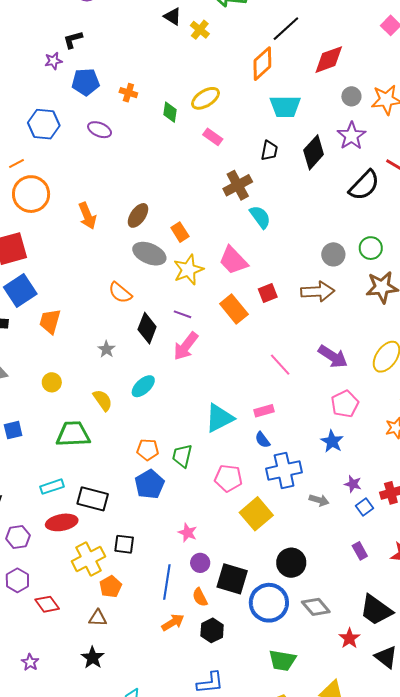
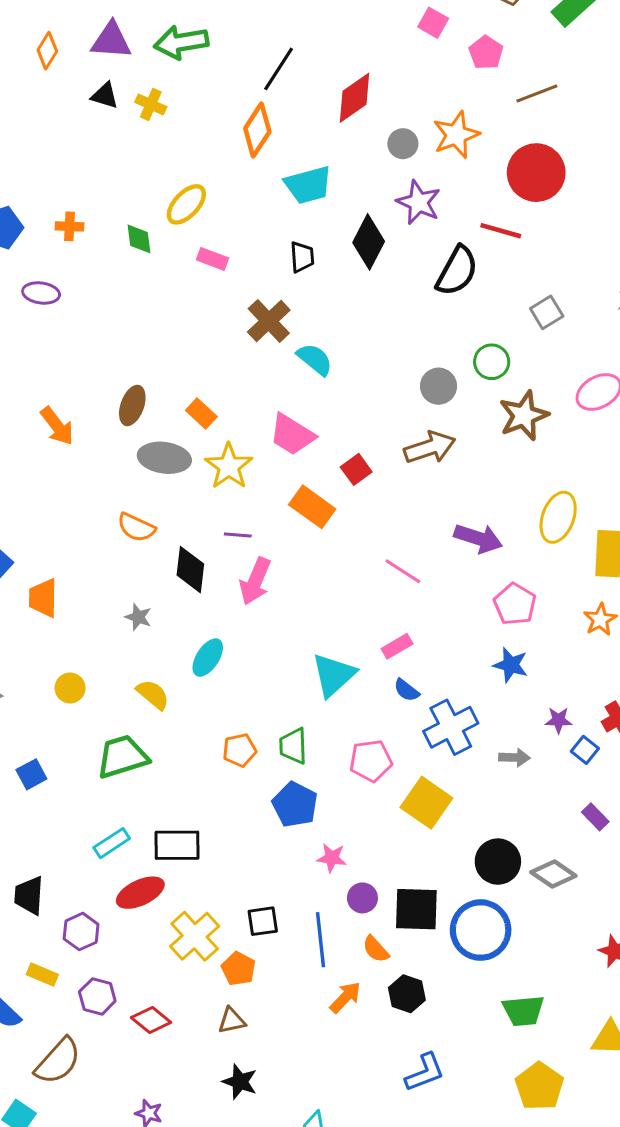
blue pentagon: (149, 484) -> (295, 805), moved
black square: (124, 544) -> (263, 921), moved
gray diamond: (316, 607) -> (553, 874), moved

